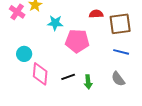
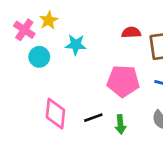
pink pentagon: (77, 41) -> (123, 81), moved
cyan circle: (24, 54) -> (39, 57), moved

